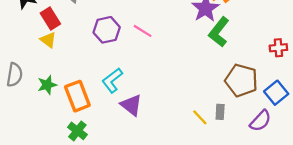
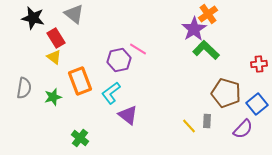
purple hexagon: (107, 30) -> (119, 60), moved
green L-shape: (219, 32) -> (206, 50), turned 96
orange rectangle: (77, 96) -> (80, 81), moved

